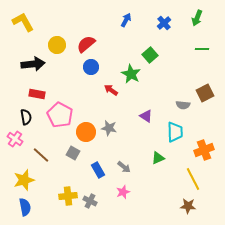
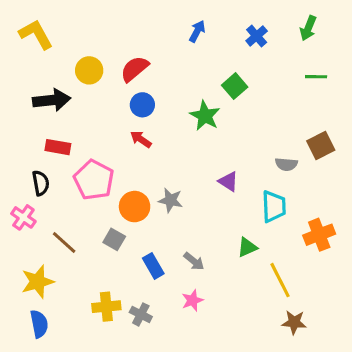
red arrow: (111, 90) -> (141, 139), moved
yellow line: (193, 179) -> (280, 280), moved

